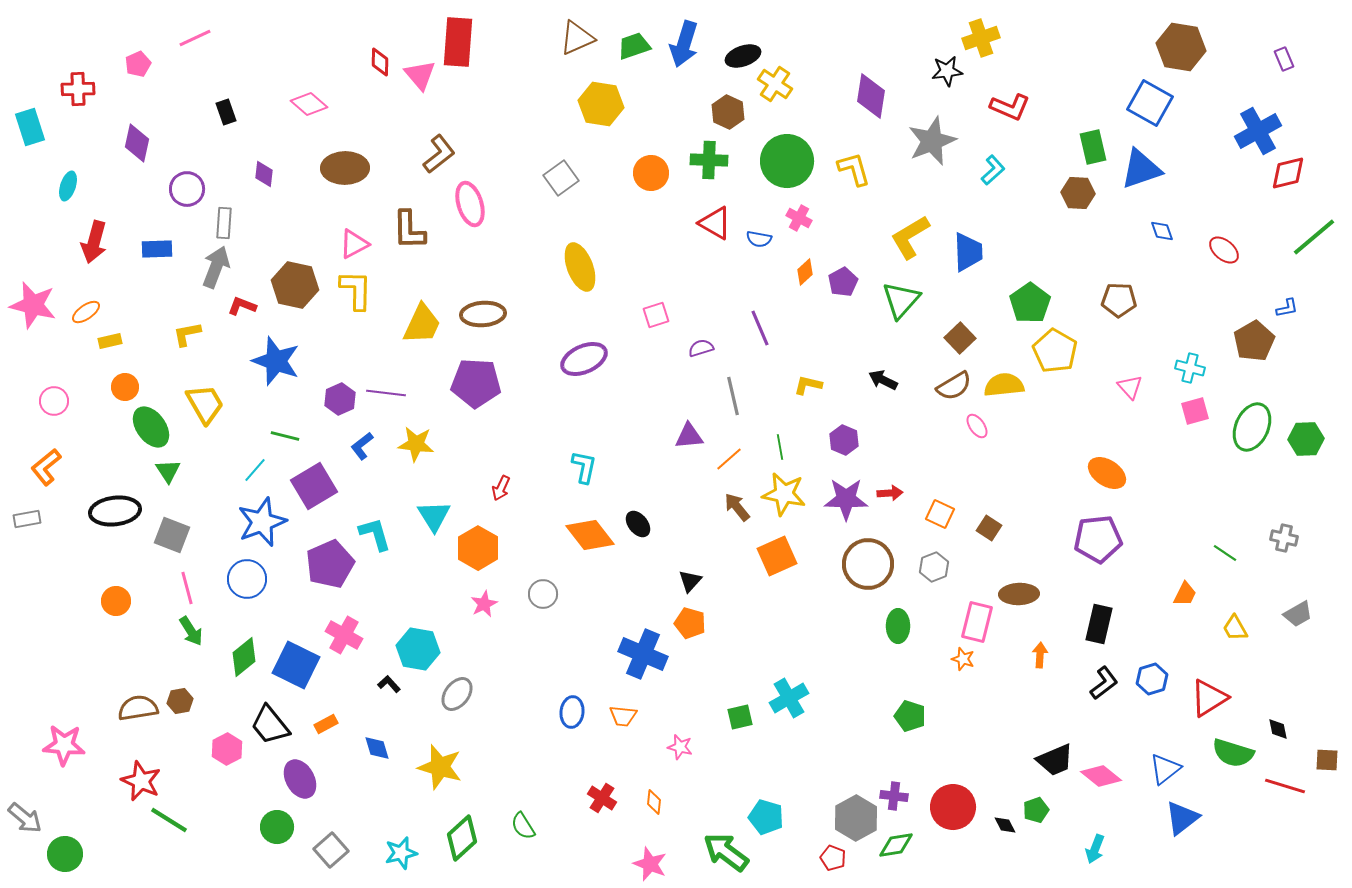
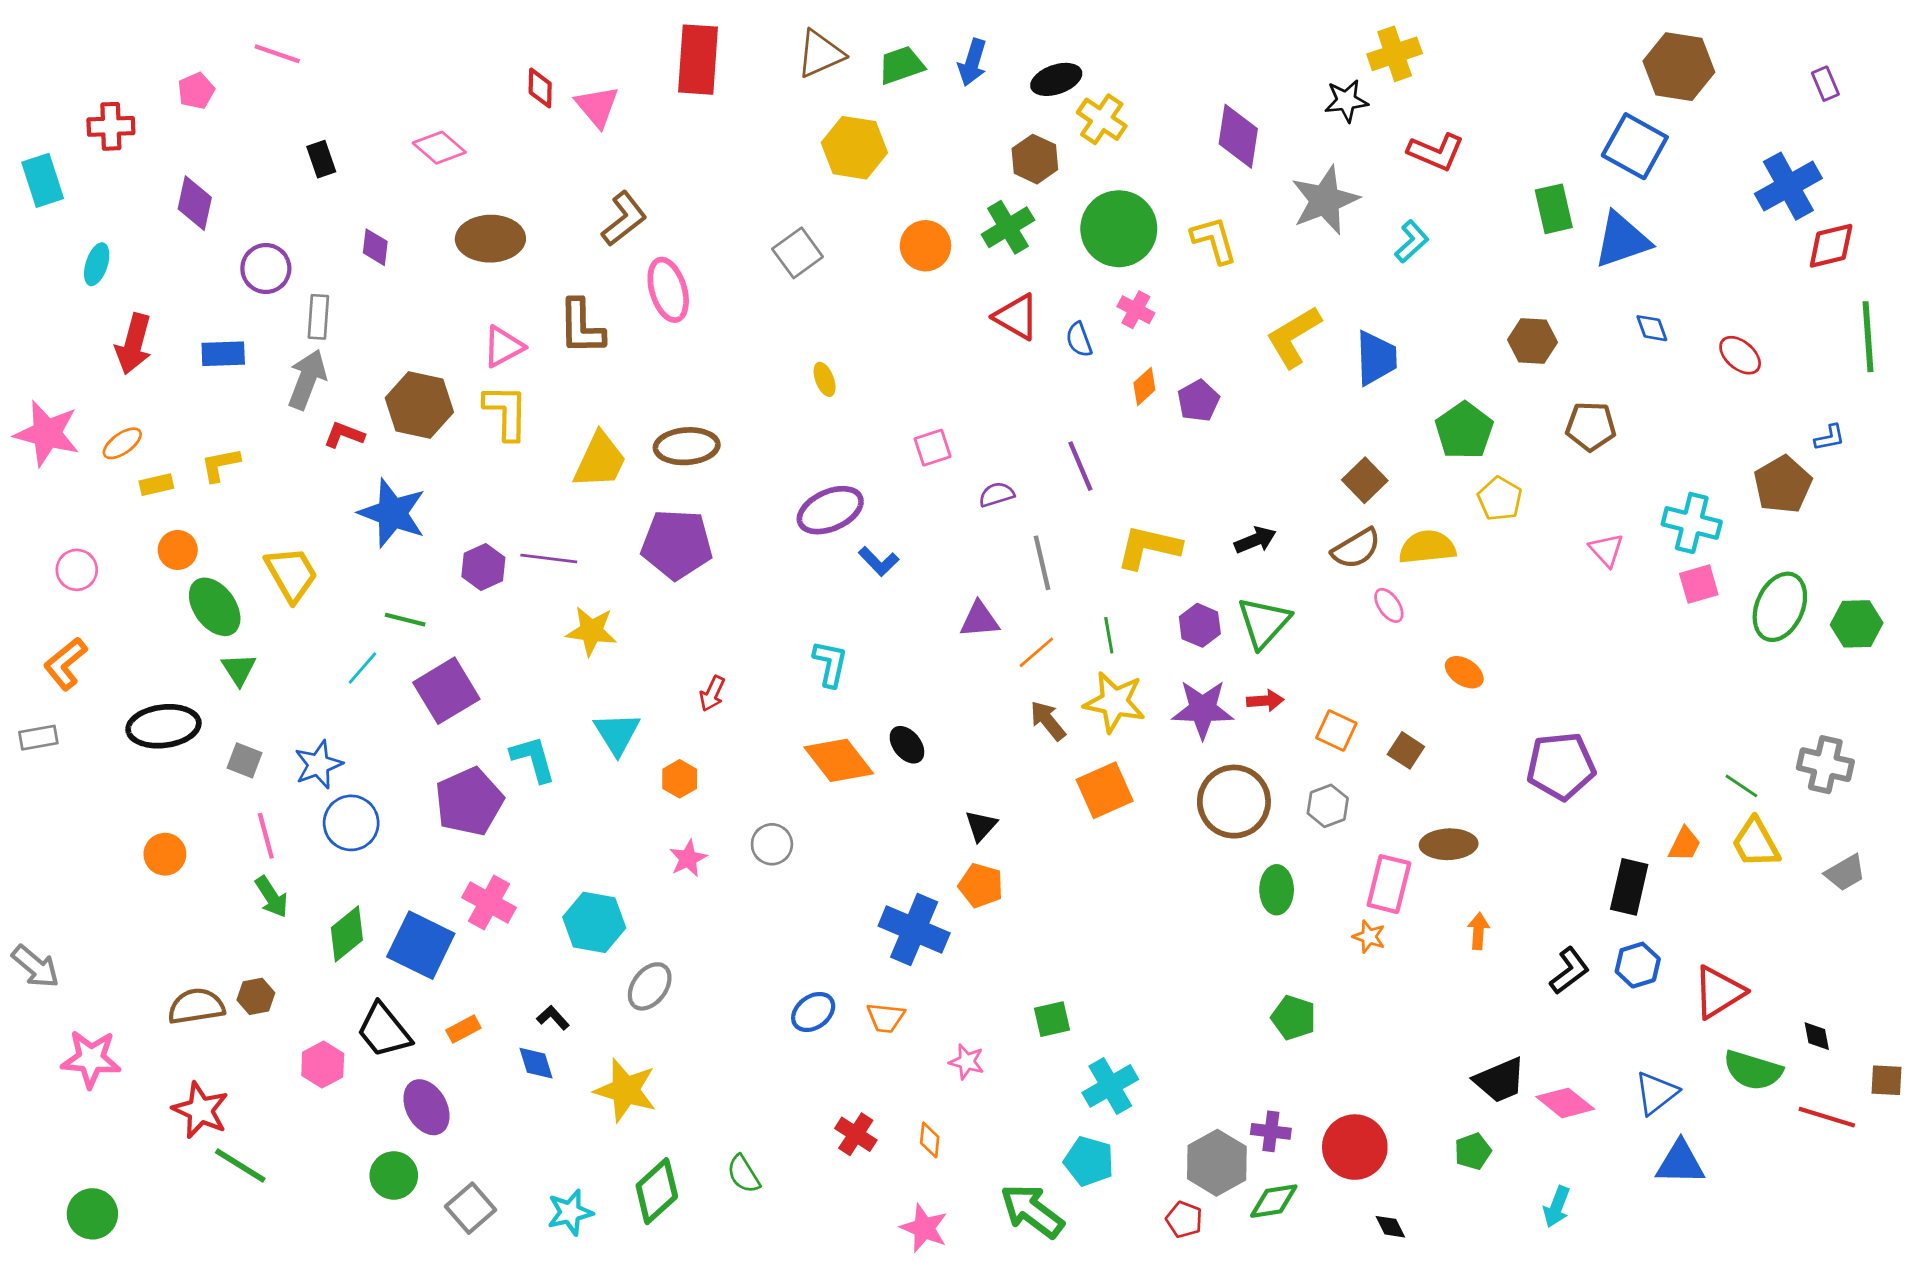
pink line: (195, 38) -> (277, 54), turned 44
red rectangle: (458, 42) -> (698, 60), moved
blue arrow: (684, 44) -> (972, 62), size x0.7
green cross: (709, 160) -> (1008, 227), turned -33
brown hexagon: (1078, 193) -> (1532, 341), moved
green line: (1314, 237) -> (1868, 337), turned -54
blue semicircle: (759, 239) -> (1079, 340), turned 60
yellow ellipse: (580, 267) -> (825, 379), size x0.5
green triangle: (901, 300) -> (1264, 622), moved
yellow L-shape: (187, 334) -> (220, 465), moved
yellow pentagon: (1055, 351) -> (1500, 499), size x0.7
cyan cross: (1190, 368) -> (1692, 523), size x1.4
black arrow: (883, 380) -> (1255, 540), turned 132
yellow L-shape: (808, 385) -> (1149, 547), size x1.6
blue L-shape: (362, 446) -> (879, 561), moved, turned -96
orange ellipse: (1107, 473) -> (1464, 672), moved, size x0.7
blue star: (262, 522) -> (318, 765), moved, size x0.7
gray square: (172, 535) -> (245, 760), size x0.7
gray cross: (1284, 538) -> (1825, 765), size x1.4
orange hexagon: (478, 548) -> (680, 779), size x0.6
black rectangle: (1099, 624) -> (1629, 887), moved
yellow trapezoid: (1235, 628) -> (1756, 843), moved, size x1.4
black L-shape: (389, 684) -> (553, 1018), moved
cyan cross: (789, 698) -> (1110, 1086), moved
blue ellipse: (572, 712) -> (813, 1012), turned 48
gray arrow: (25, 818) -> (36, 966), moved
blue triangle: (1182, 818) -> (1680, 1163), turned 39
black diamond: (1005, 825) -> (1390, 1227), moved

